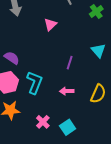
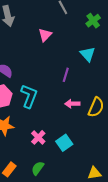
cyan triangle: (98, 50) -> (88, 54), moved
pink arrow: (67, 91) -> (72, 104), moved

